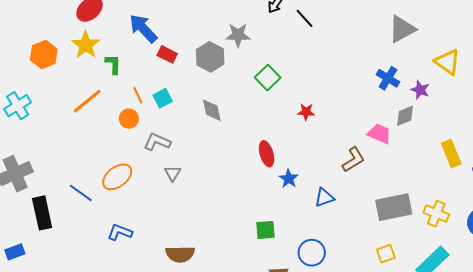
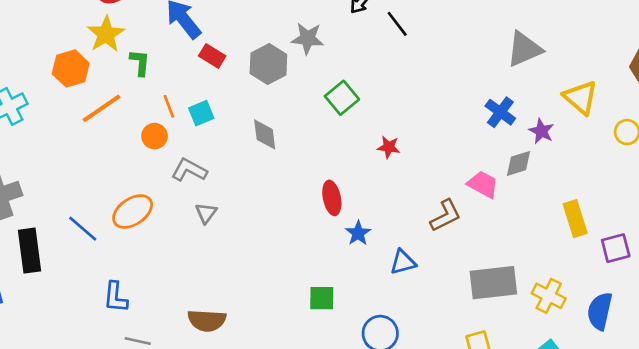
orange hexagon: (44, 55) -> (71, 68), moved
blue L-shape: (120, 232) -> (116, 297), moved, turned -110

